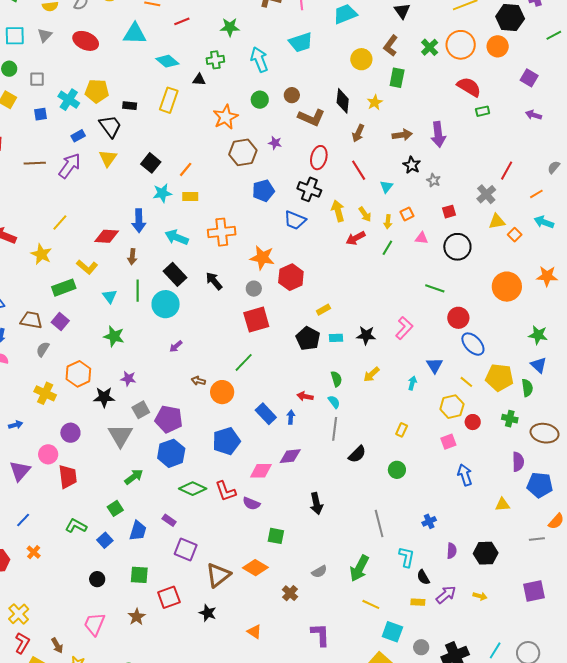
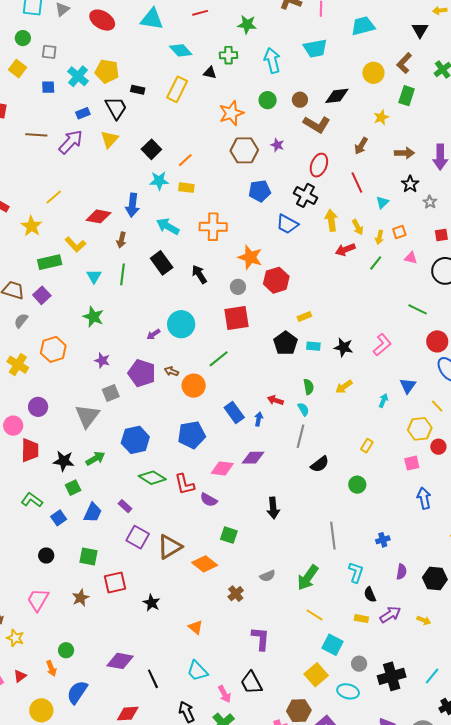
black diamond: (343, 101) -> (337, 96), moved, turned 70
cyan circle: (166, 304) -> (181, 324), moved
black star: (104, 397) -> (64, 461), moved
purple pentagon: (169, 419) -> (142, 373), moved
brown triangle: (218, 575) -> (170, 547), moved

